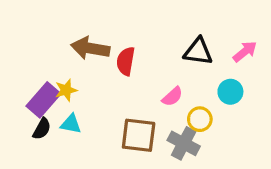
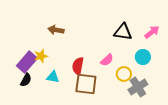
brown arrow: (90, 48) -> (56, 30), size x0.7
red semicircle: (126, 61) -> (78, 66), moved
cyan triangle: (71, 124) -> (53, 77), moved
gray cross: (184, 143) -> (138, 87), moved, turned 30

